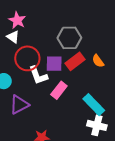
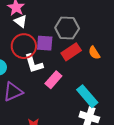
white triangle: (13, 37) -> (21, 21), moved
purple square: (54, 64) -> (45, 43), moved

